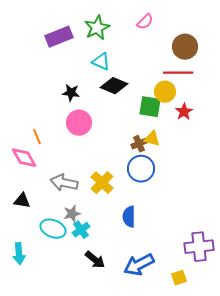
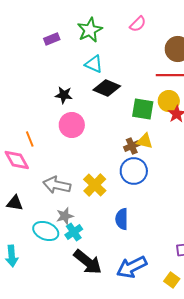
purple rectangle: (59, 37) -> (52, 39), size x0.6
yellow circle: (165, 92) -> (169, 101), moved
black arrow: (95, 260) -> (88, 262), size x1.4
yellow square: (179, 278) -> (172, 280), turned -35

